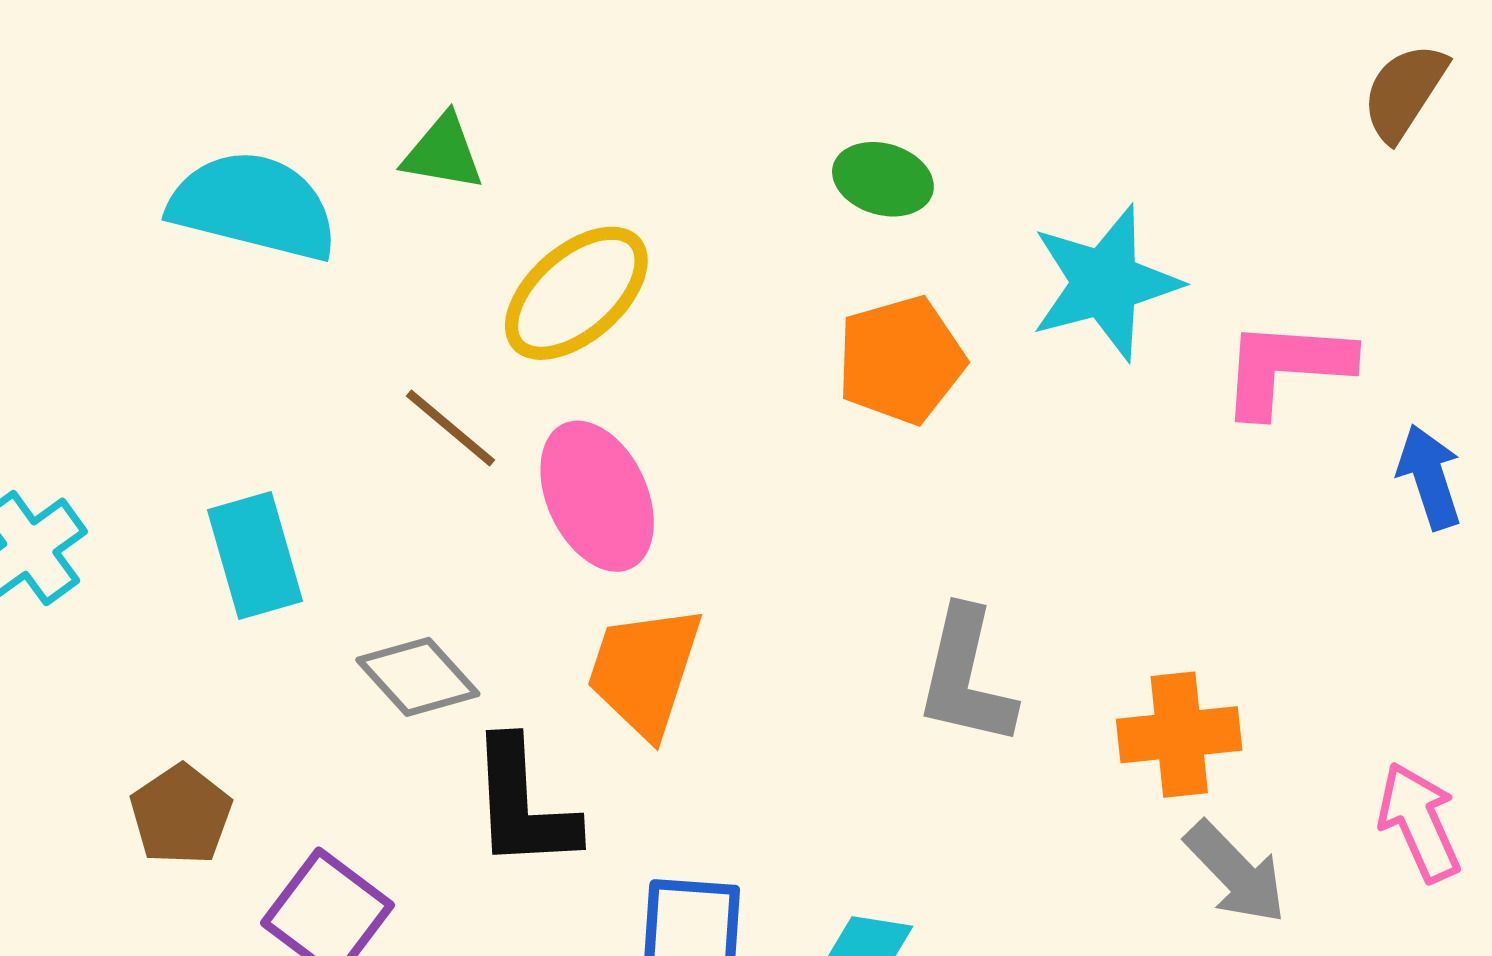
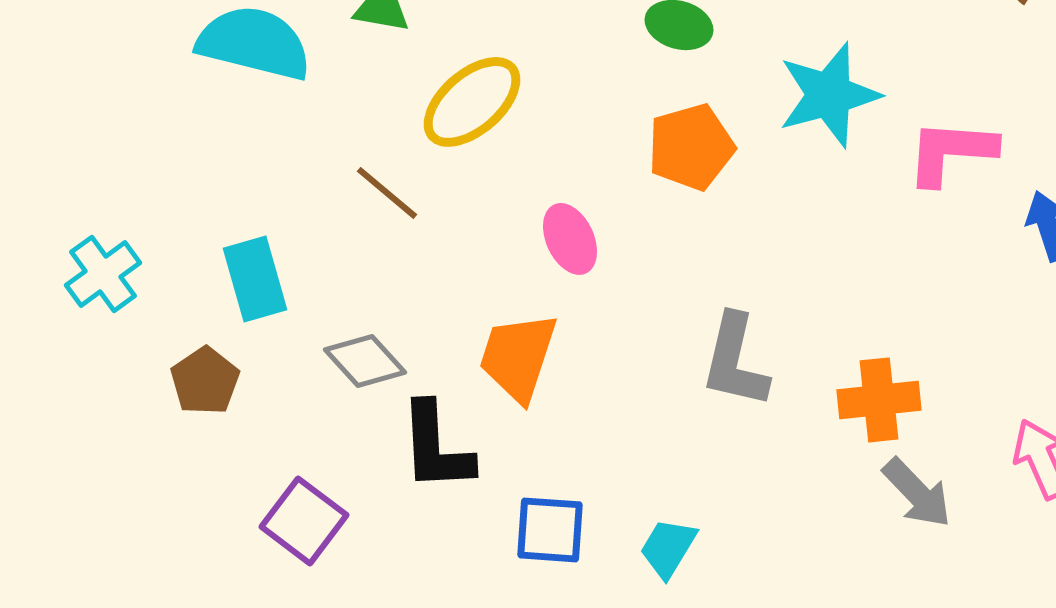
pink ellipse: (597, 496) -> (570, 239), moved, size x0.7
brown pentagon: (181, 815) -> (205, 381), moved

